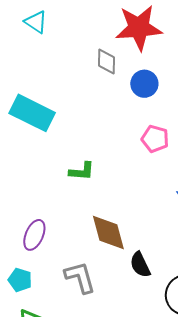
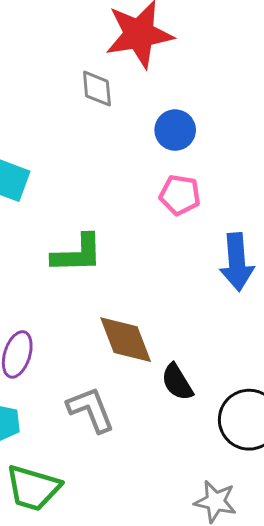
blue circle: (144, 84) -> (175, 130), moved
green L-shape: (82, 171) -> (77, 254), size x1.4

